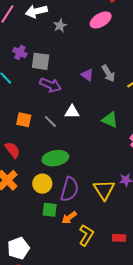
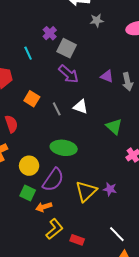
purple triangle: (87, 75) -> (107, 76), turned -32
green ellipse: (55, 158) -> (64, 148), moved
red rectangle: (119, 238) -> (77, 240), moved

